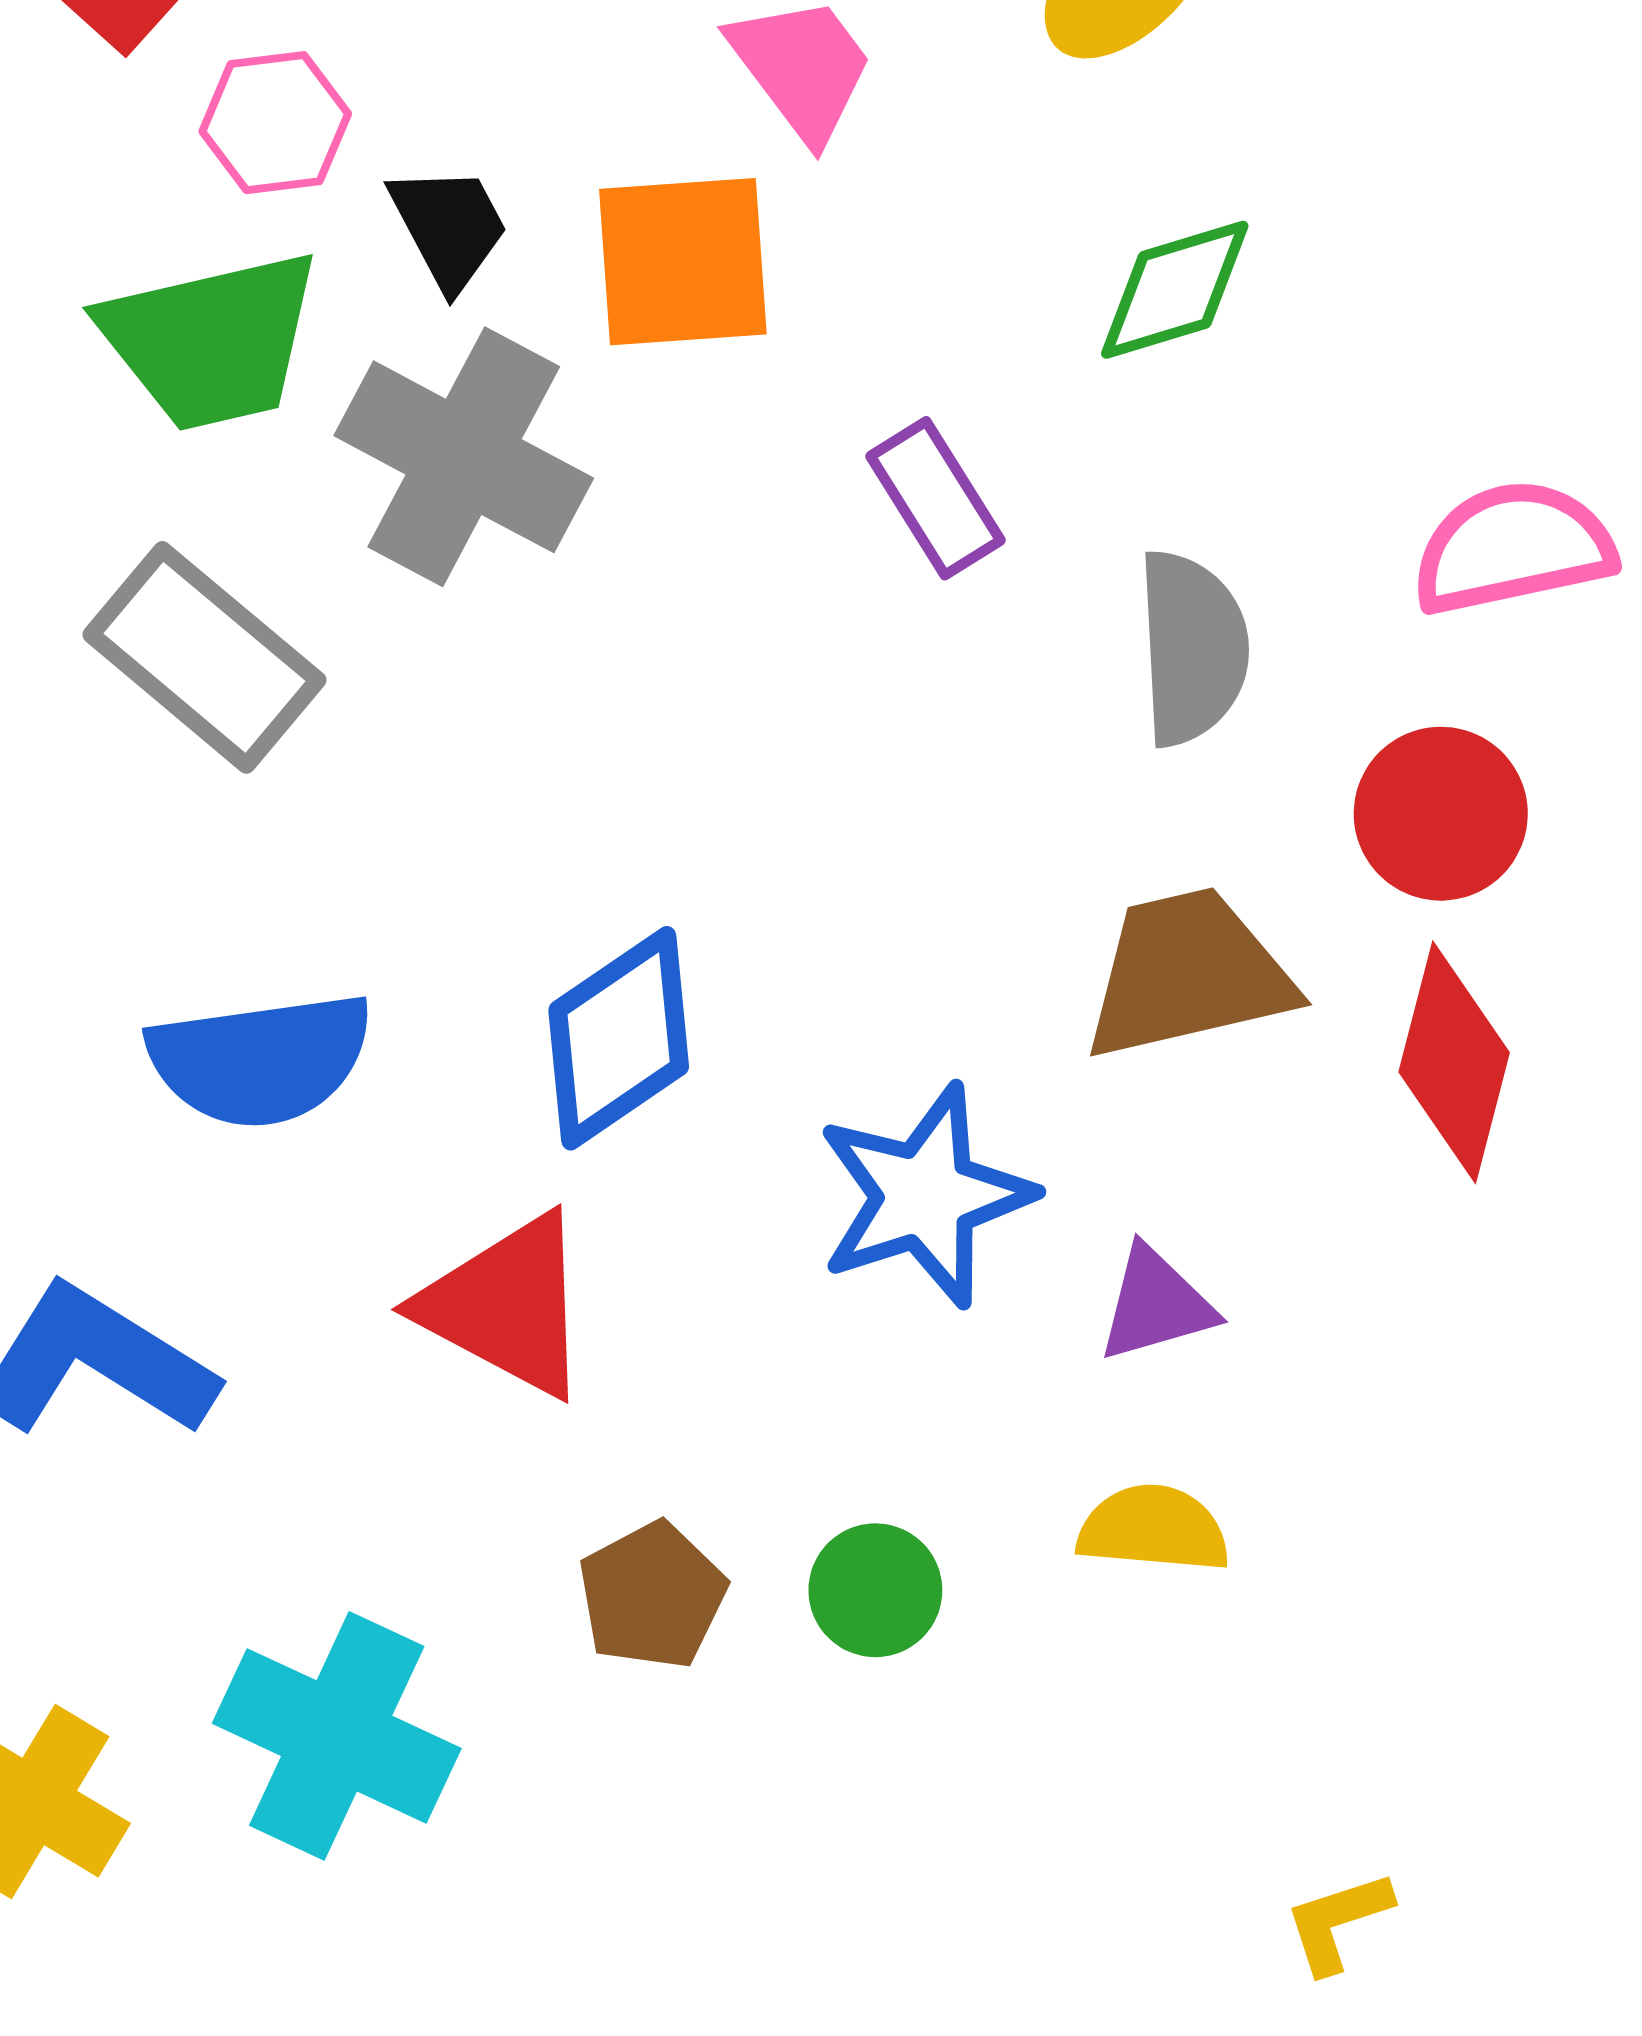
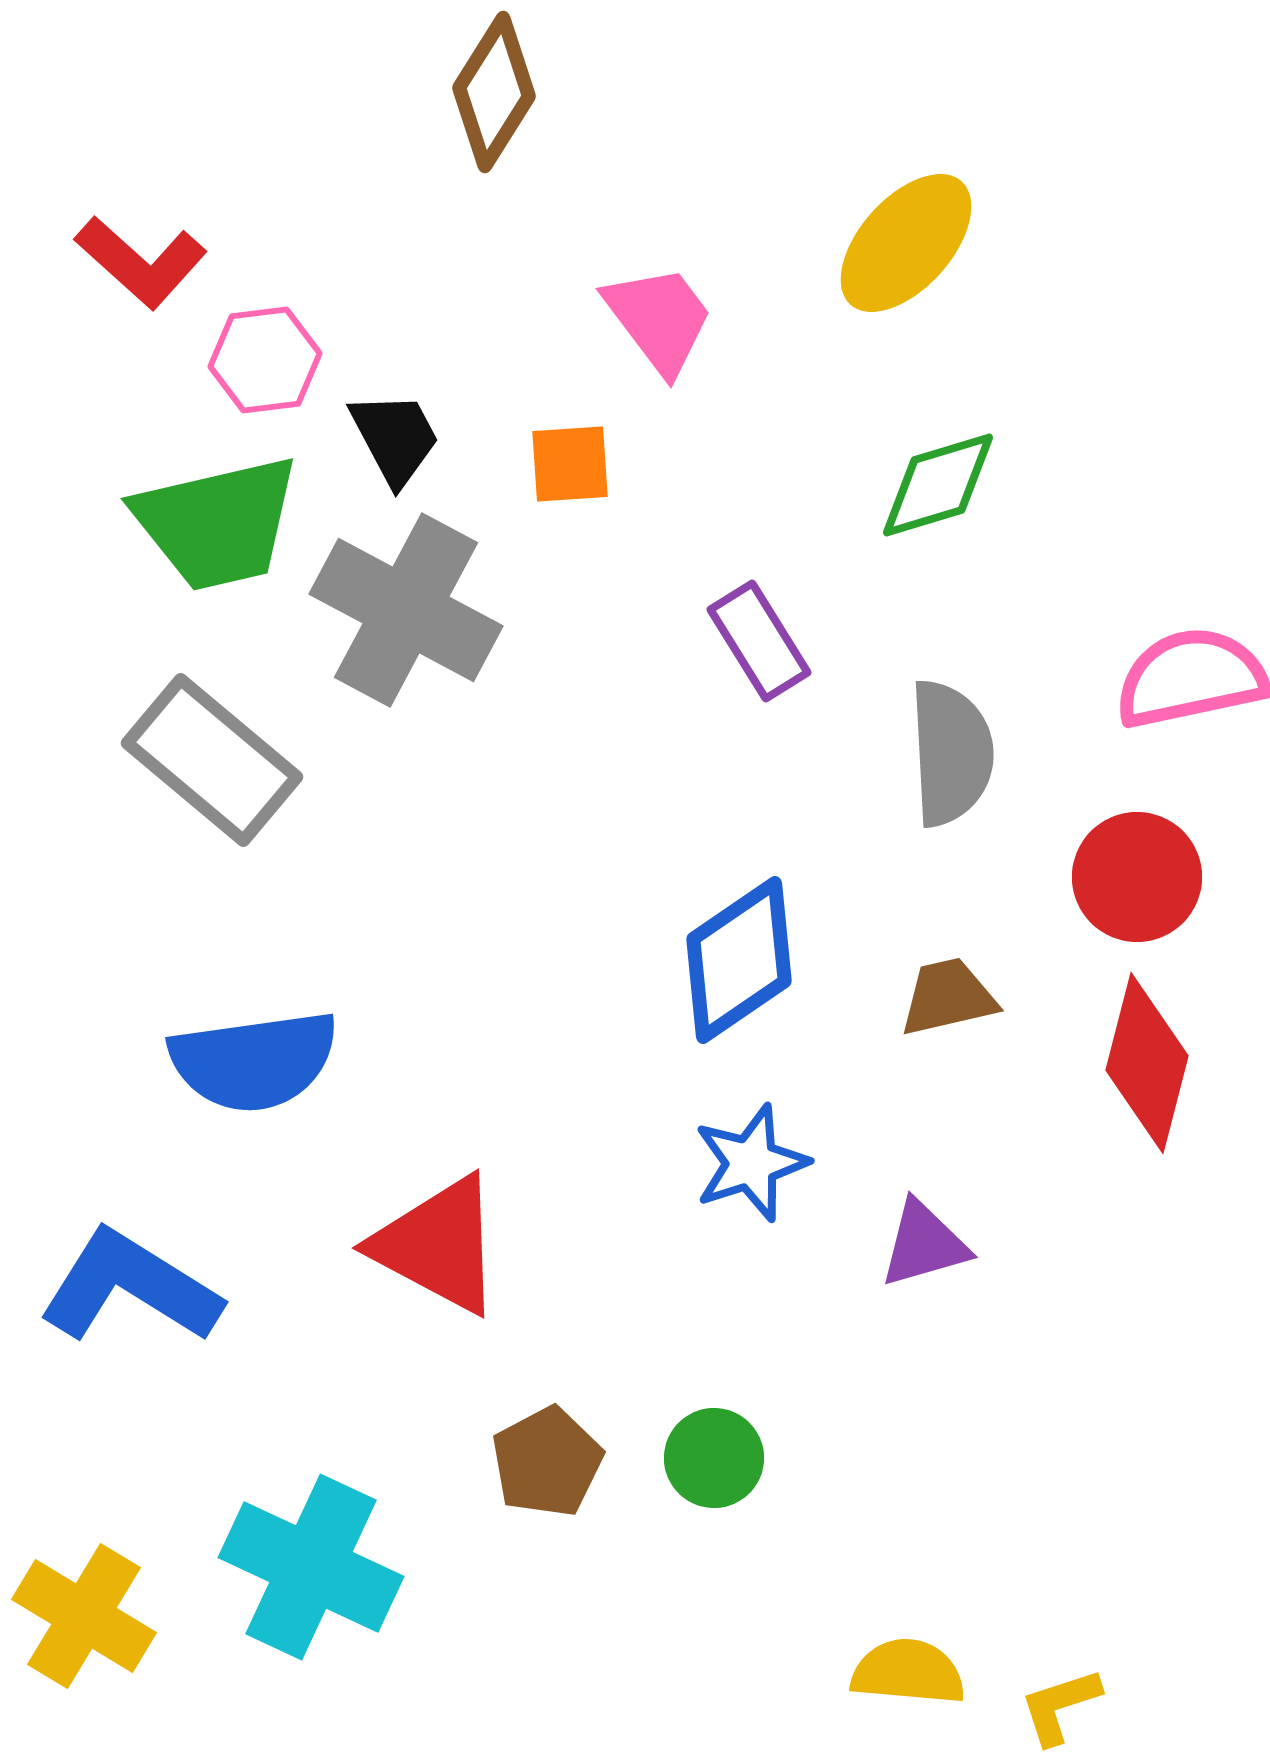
orange square: (683, 262) -> (570, 464), size x0.6
brown trapezoid: (1188, 974) -> (948, 997), size x0.6
blue diamond: (619, 1038) -> (739, 960), moved
blue star: (925, 1196) -> (751, 1163), size x0.7
yellow semicircle: (1153, 1529) -> (908, 1672), moved

